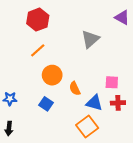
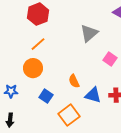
orange circle: (52, 75) -> (33, 68), moved
pink square: (112, 82) -> (110, 59), moved, turned 32
orange square: (87, 127) -> (69, 115), moved

